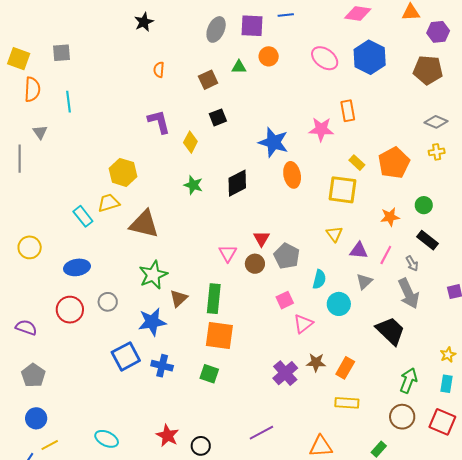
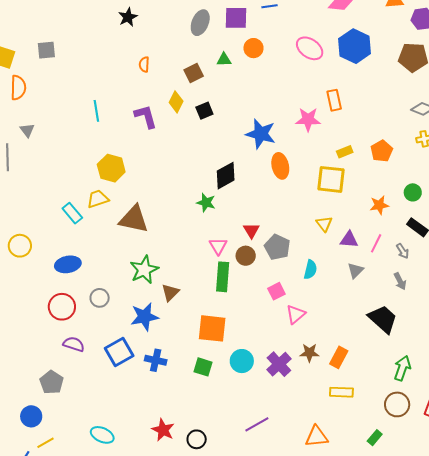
cyan line: (69, 102) -> (96, 111), moved
yellow diamond: (190, 142) -> (176, 102), moved
yellow rectangle: (357, 163) -> (345, 152), turned -63
orange pentagon: (394, 163) -> (382, 151), size x0.7
green star: (193, 185) -> (206, 203), moved
gray arrow: (409, 294) -> (400, 281), size x0.6
green rectangle: (214, 299) -> (223, 277), moved
cyan circle: (339, 304) -> (242, 361), moved
purple semicircle: (26, 328) -> (74, 344), moved
gray pentagon: (33, 375) -> (52, 382), moved

